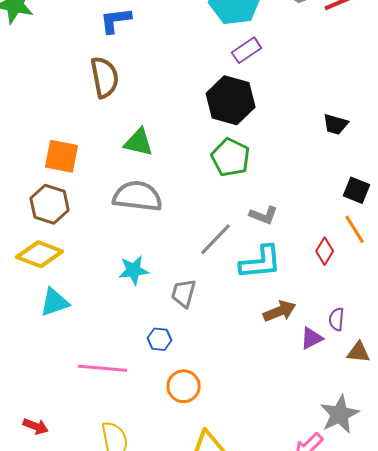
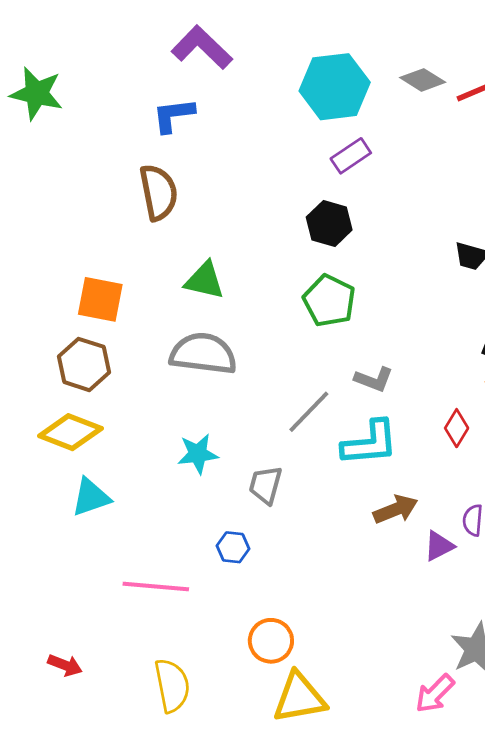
black hexagon: (231, 100) -> (329, 224), size x0.7
orange circle: (184, 386) -> (271, 641), moved

